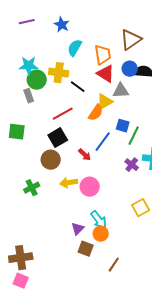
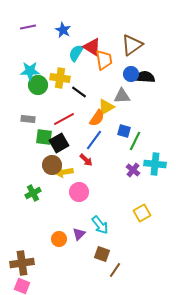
red triangle: (106, 74) -> (92, 47), moved
gray rectangle: (29, 96) -> (28, 119), moved, turned -64
green square: (17, 132) -> (44, 137), moved
blue line: (103, 142) -> (94, 140), moved
yellow arrow: (69, 183) -> (64, 172), moved
pink circle: (90, 187) -> (79, 192), moved
orange circle: (101, 234) -> (59, 239), moved
brown square: (86, 249) -> (102, 254), moved

